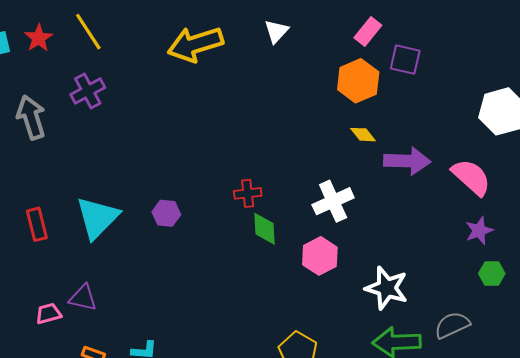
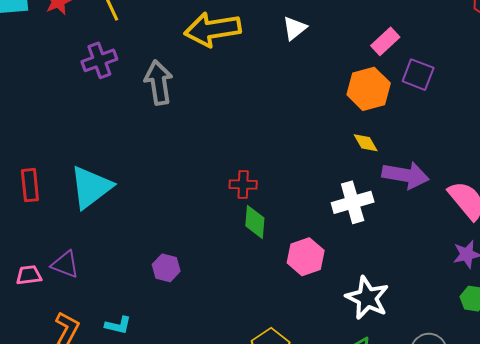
gray arrow: (31, 117) -> (159, 82), moved
white cross: (333, 201) -> (353, 202), moved
purple hexagon: (166, 213) -> (166, 268), moved

